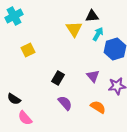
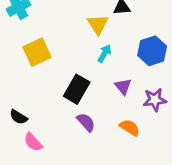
cyan arrow: (98, 34) -> (104, 53), moved
yellow square: (28, 50) -> (37, 52), size x1.5
black rectangle: (58, 78) -> (77, 89), size x1.5

